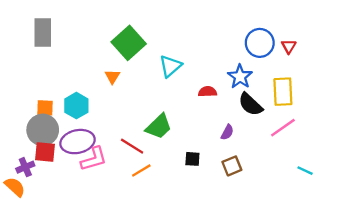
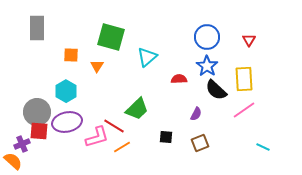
green square: (129, 43) -> (111, 37), turned -32
blue circle: (260, 43) -> (207, 37), moved
orange square: (45, 108) -> (71, 55), moved
pink L-shape: (94, 159) -> (97, 137), moved

